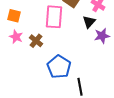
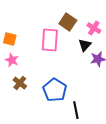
brown cross: (36, 41) -> (20, 83), moved

